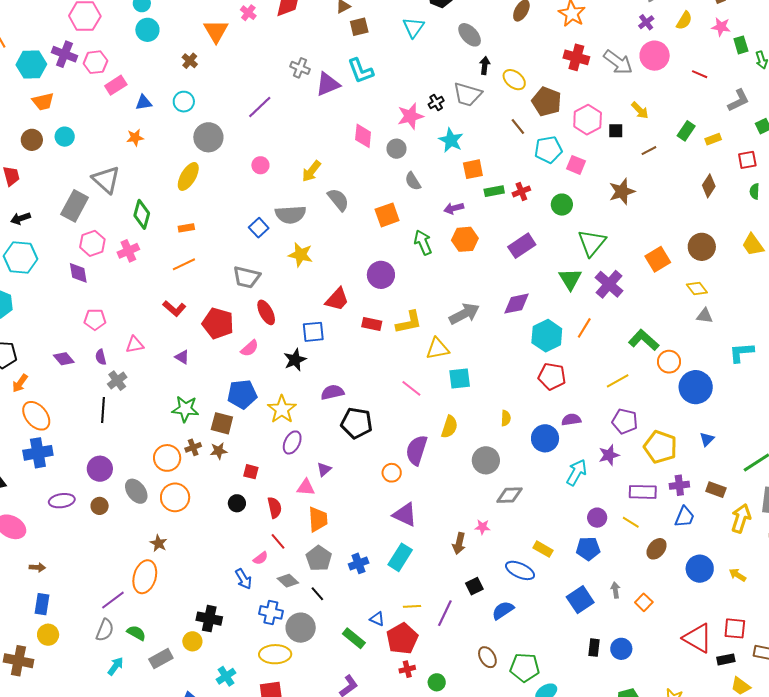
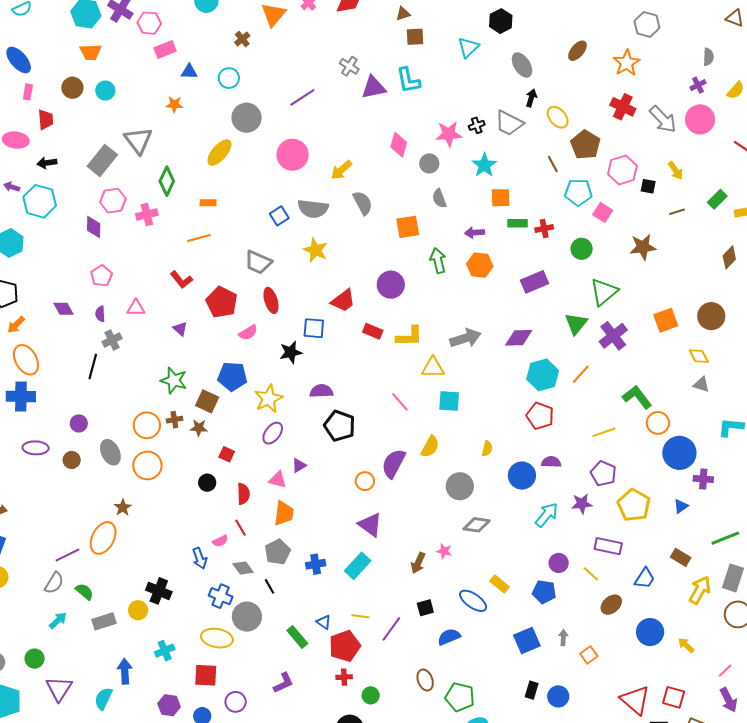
pink circle: (260, 165) -> (293, 155), size x1.8
pink pentagon: (95, 319) -> (101, 276), turned 30
purple circle: (100, 469) -> (79, 423), size x0.7
purple cross: (679, 485) -> (703, 479), moved

